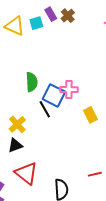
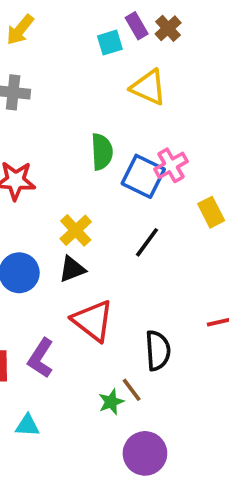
yellow triangle: (15, 26) -> (148, 87), moved
pink cross: (69, 90) -> (171, 165), turned -30
black line: (45, 109) -> (147, 242), moved, turned 66

